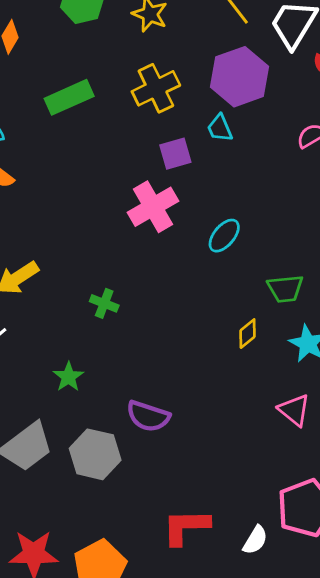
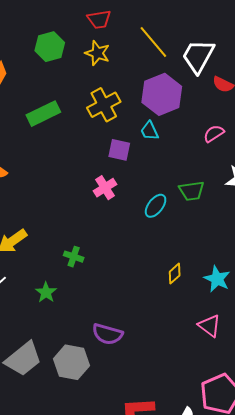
purple square: (175, 154) -> (119, 150), turned 30
pink cross: (153, 207) -> (105, 188), size x0.7
green trapezoid: (285, 289) -> (192, 191), moved
green star: (68, 377) -> (46, 292), moved

